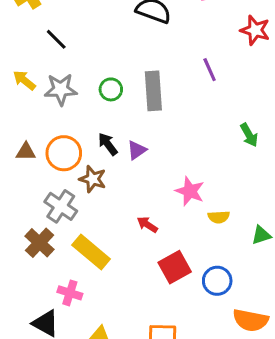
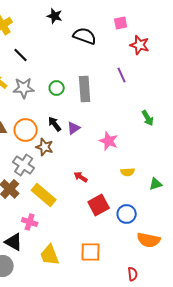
red star: (255, 30) -> (140, 45), moved
pink star: (190, 191) -> (109, 141), moved

